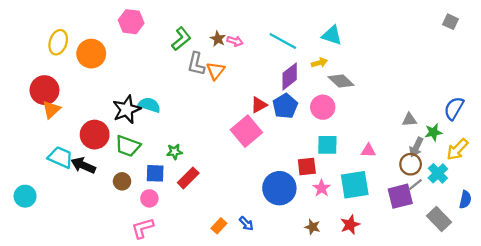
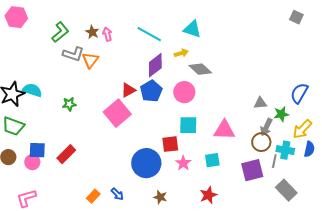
pink arrow: (235, 41) -> (107, 34), turned -120
gray L-shape: (196, 64) -> (73, 54), turned -85
pink triangle: (368, 151) -> (224, 130), size x1.6
green star: (174, 152) -> (69, 104), moved
cyan cross: (438, 173) -> (285, 150), turned -36
cyan square: (355, 185) -> (212, 160), size x0.6
gray line: (415, 185) -> (274, 161), moved, turned -40
pink circle: (149, 198) -> (32, 162), moved
blue semicircle: (465, 200) -> (309, 149), moved
brown star: (312, 227) -> (160, 197), moved

